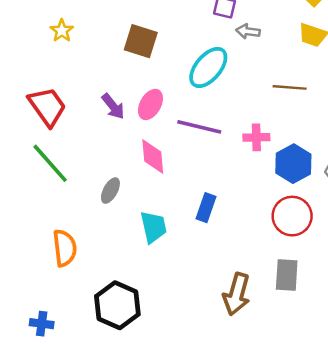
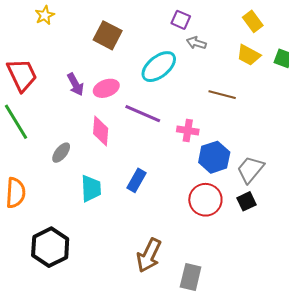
pink ellipse: (150, 104) -> (106, 88), turned 30
gray rectangle: (287, 275) -> (191, 277), moved

